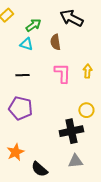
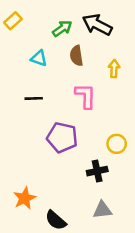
green arrow: (33, 25) -> (62, 29), moved
yellow arrow: (87, 71) -> (114, 69), moved
purple pentagon: (20, 108) -> (62, 137), moved
black cross: (71, 131) -> (97, 171), size x0.7

